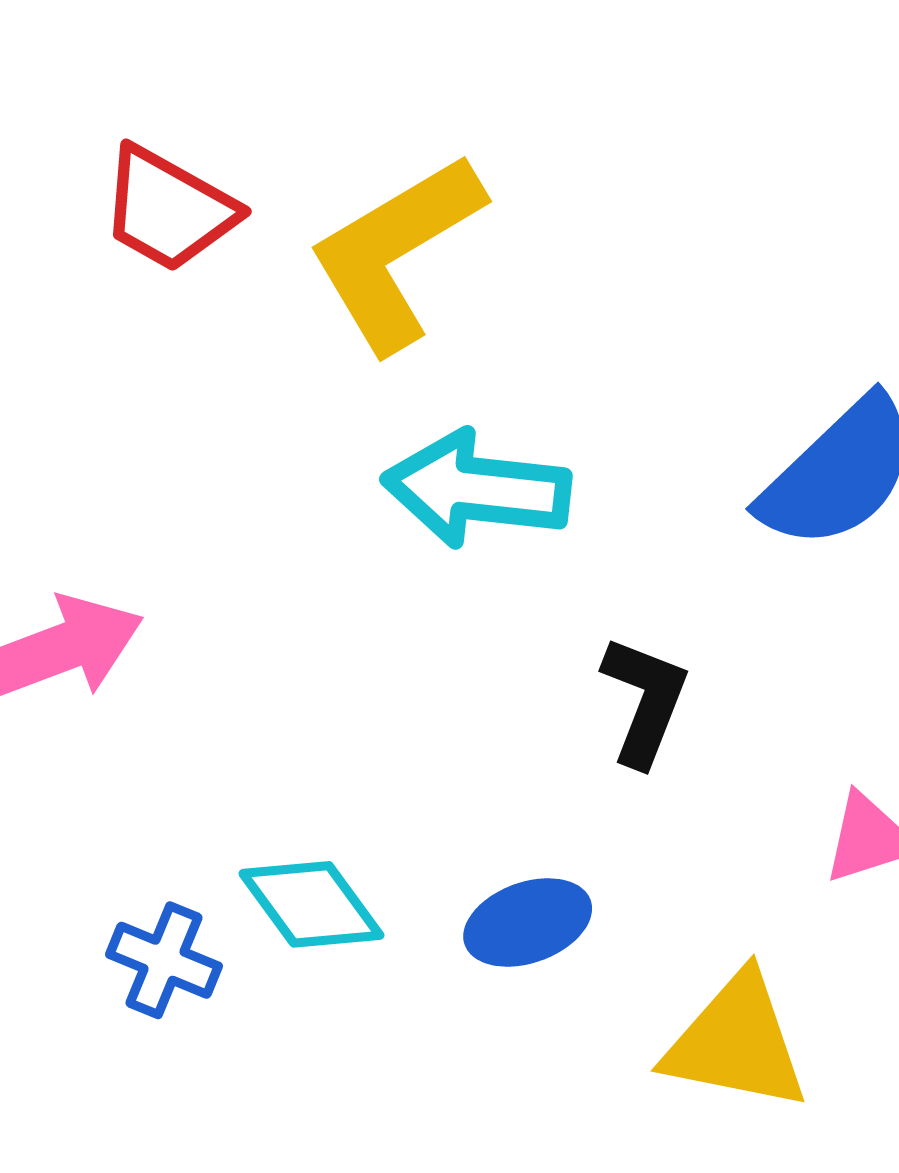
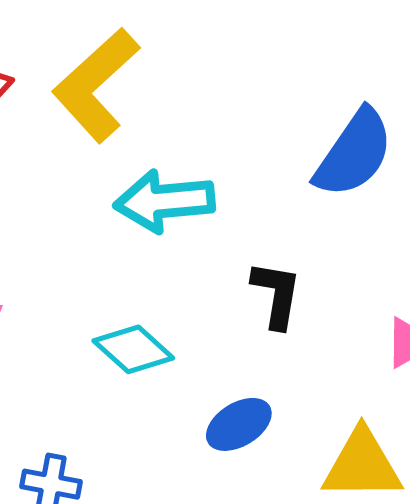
cyan diamond: (311, 904) -> (133, 349), moved

